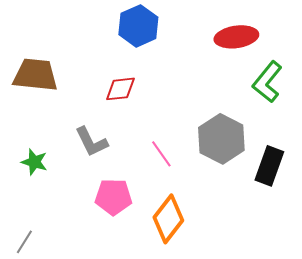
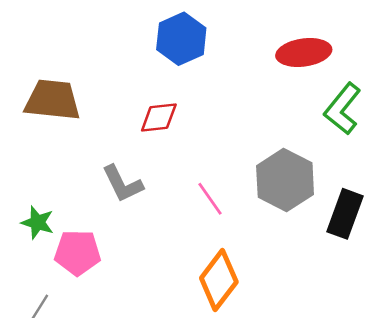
green star: (34, 162) -> (38, 223), moved
pink pentagon: (113, 197) -> (78, 253), moved

